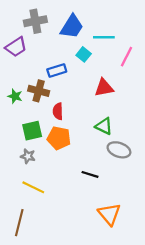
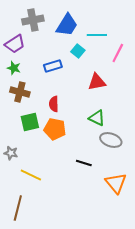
brown cross: (39, 91) -> (20, 92), moved
green star: (15, 96) -> (14, 68), moved
gray star: (28, 156) -> (11, 153), moved
orange triangle: (109, 214) -> (116, 183), moved

